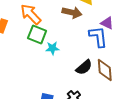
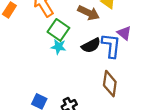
green square: (37, 34) -> (58, 30), moved
black semicircle: (84, 67) -> (91, 45), moved

